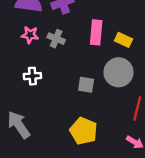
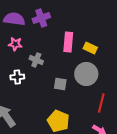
gray cross: (56, 39) -> (36, 60), moved

